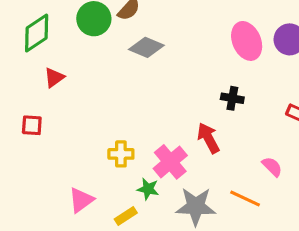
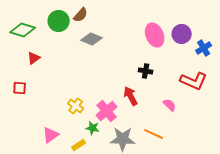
green diamond: (37, 33) -> (23, 30), turned 50
yellow cross: (121, 154) -> (76, 106), turned 35
pink semicircle: (272, 167) -> (170, 105), moved

